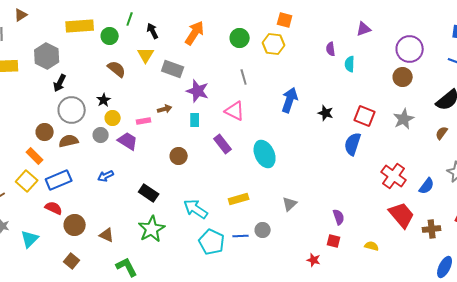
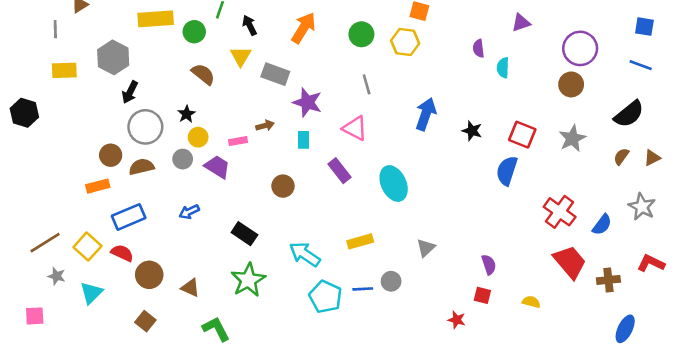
orange rectangle: (35, 156) -> (98, 186), turned -60
yellow square: (27, 181) -> (87, 247), moved

